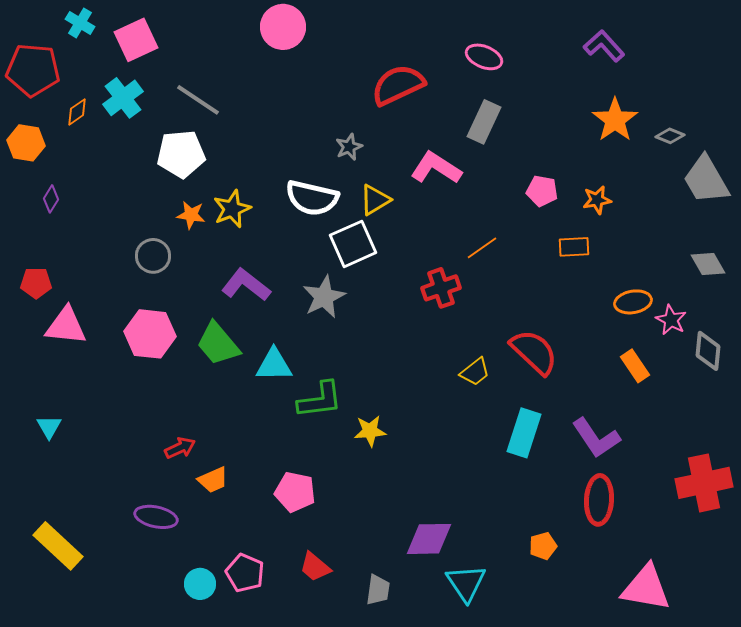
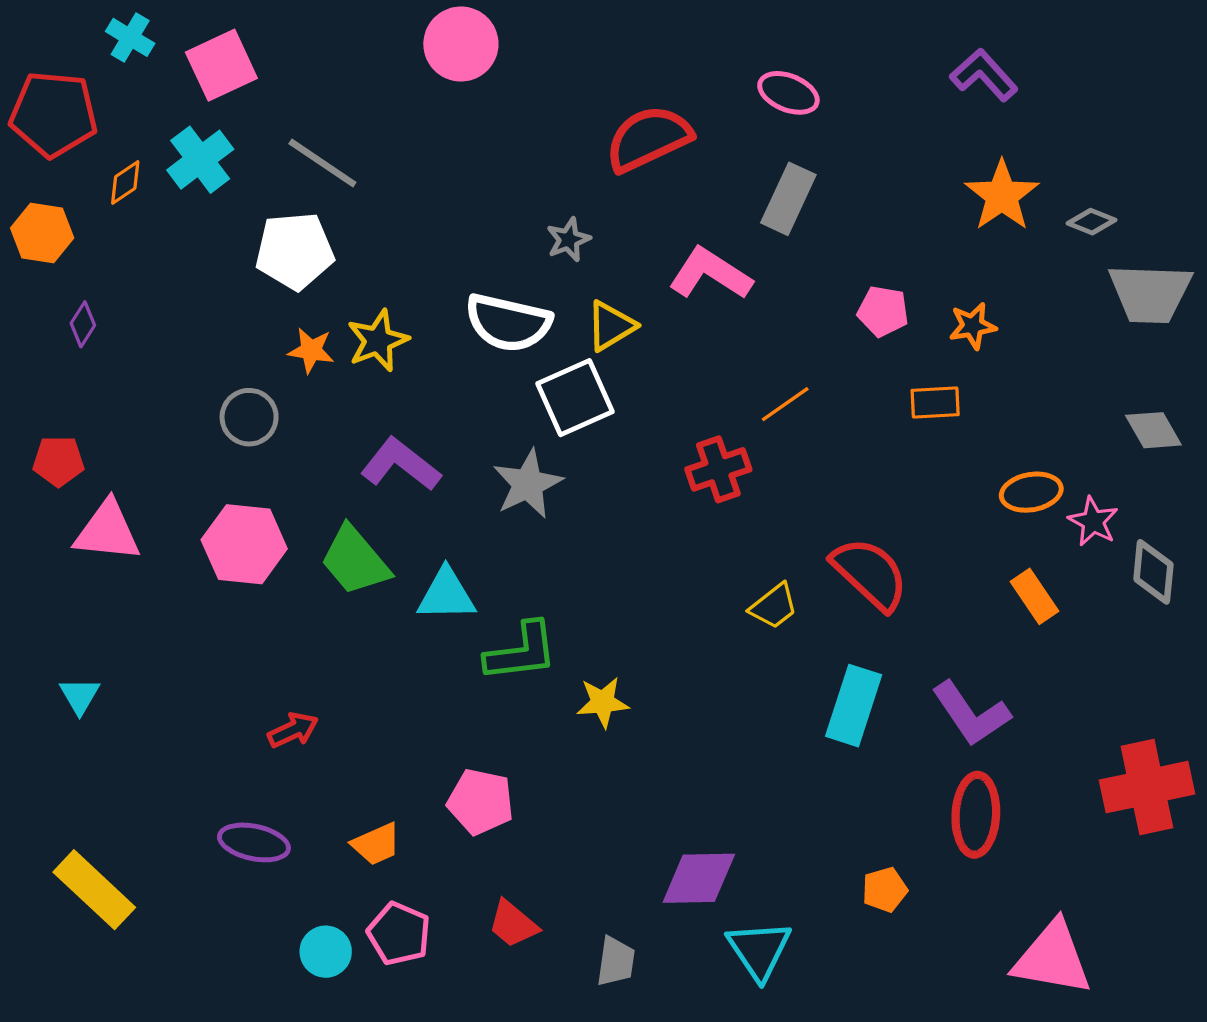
gray trapezoid: (706, 180) -> (1150, 293), turned -58
orange trapezoid: (213, 480) -> (376, 844), moved

